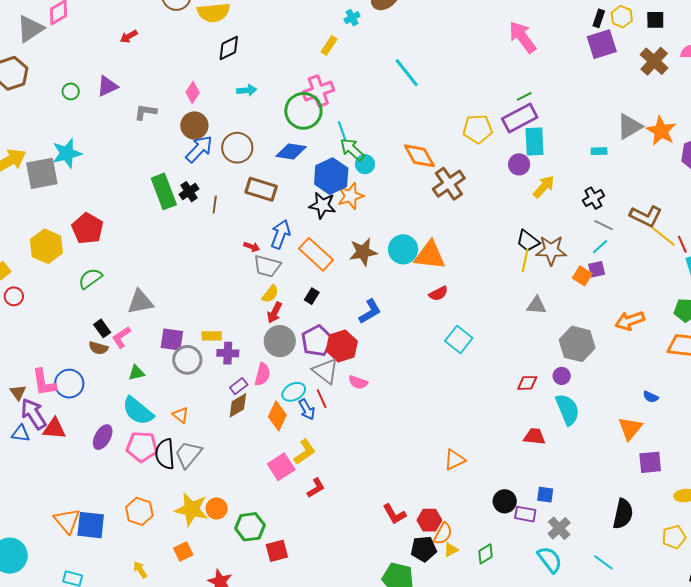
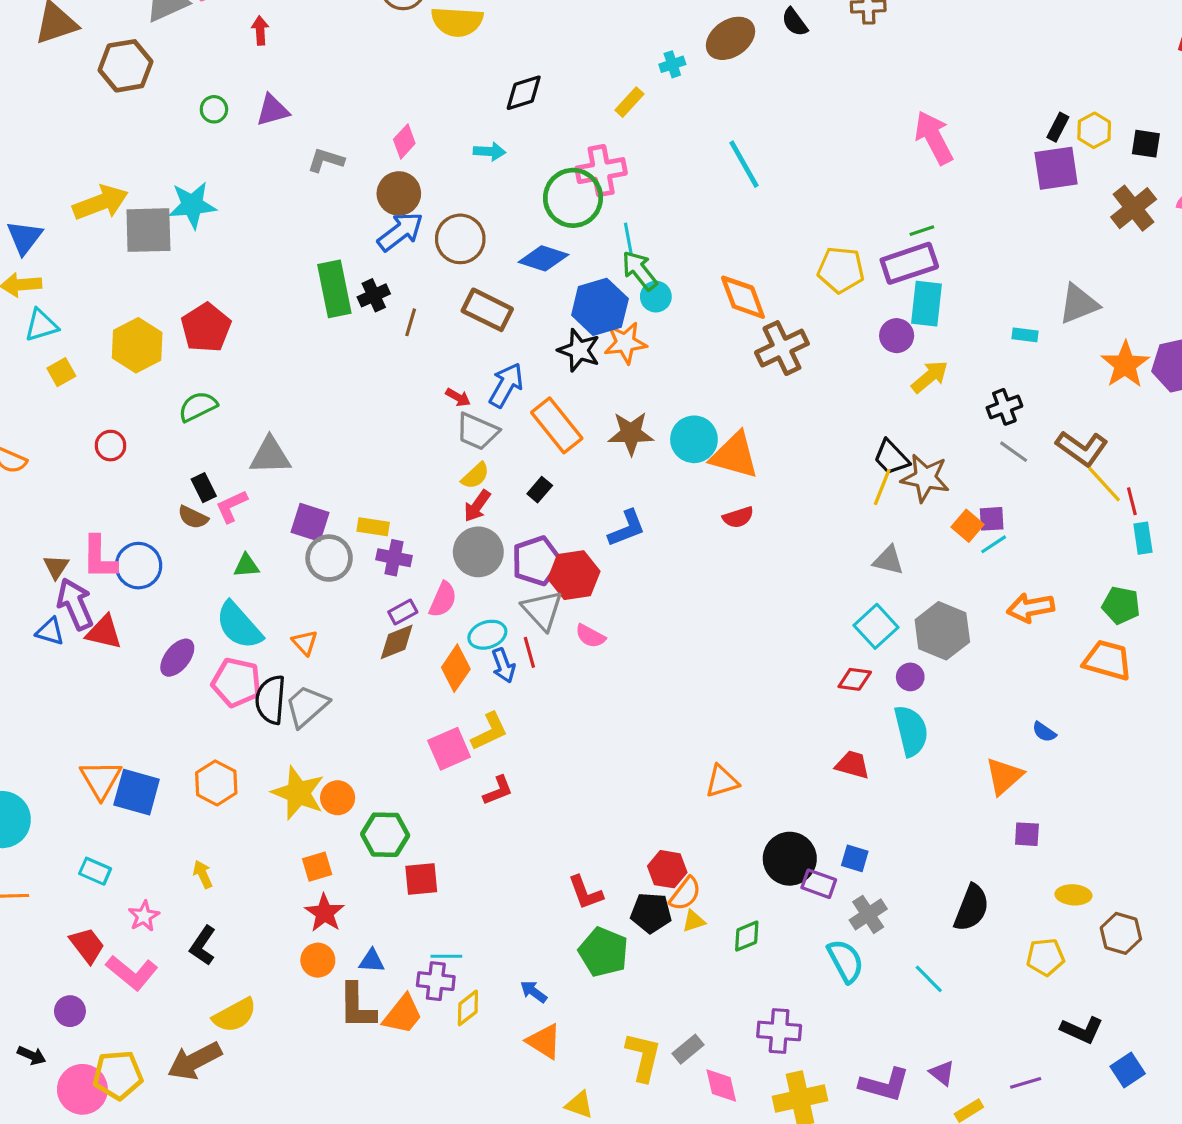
red arrow: (129, 36) -> (260, 30), moved, turned 108
black diamond: (229, 48) -> (524, 93), moved
orange star: (661, 131) -> (1125, 365), moved
cyan line: (600, 247) -> (994, 544), moved
red circle: (14, 296) -> (111, 446), moved
cyan square: (459, 340) -> (876, 626), moved
purple square: (650, 462) -> (1027, 834), size x0.7
black circle: (505, 501) -> (790, 859), size x1.4
red L-shape: (394, 514) -> (585, 893), moved
orange square: (183, 552) -> (317, 867), moved

